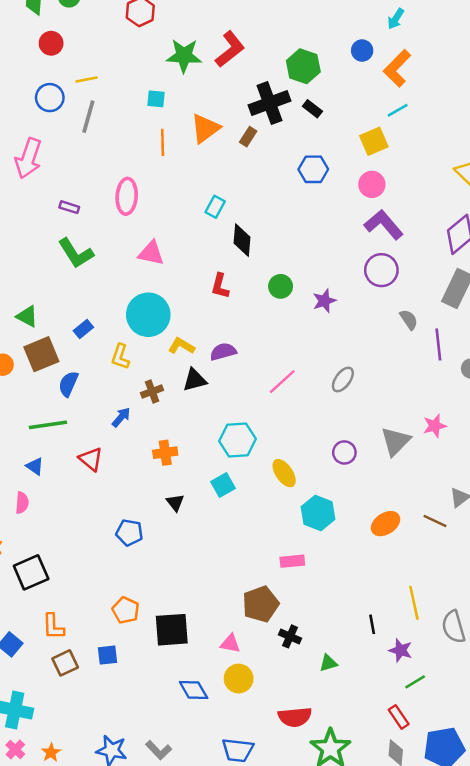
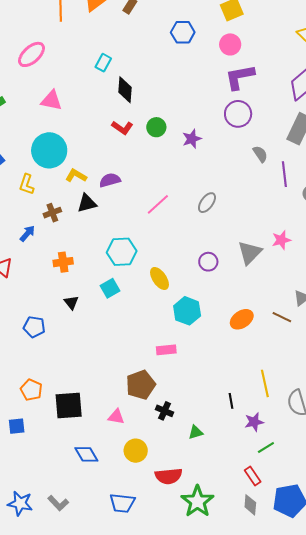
pink ellipse: (127, 196) -> (32, 54), turned 44
purple L-shape: (384, 225) -> (240, 77), turned -60
red L-shape: (220, 286) -> (122, 128), moved, turned -70
purple star: (401, 650) -> (254, 422), turned -30
yellow circle: (239, 679) -> (136, 451), moved

